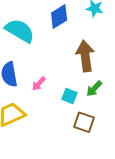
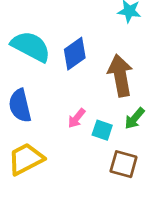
blue diamond: (59, 16) -> (75, 54), moved
pink arrow: (39, 84) -> (77, 118), moved

